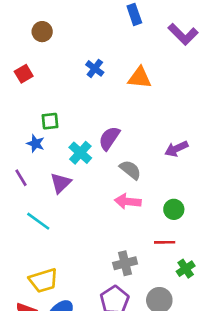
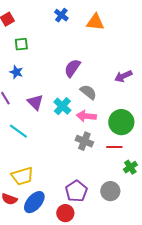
green square: (50, 121) -> (21, 44), moved
cyan cross: (80, 153) -> (62, 106), moved
purple triangle: (61, 183) -> (35, 102), turned -30
green circle: (174, 209) -> (121, 122), size x1.6
gray cross: (125, 263) -> (84, 141), moved, turned 36

